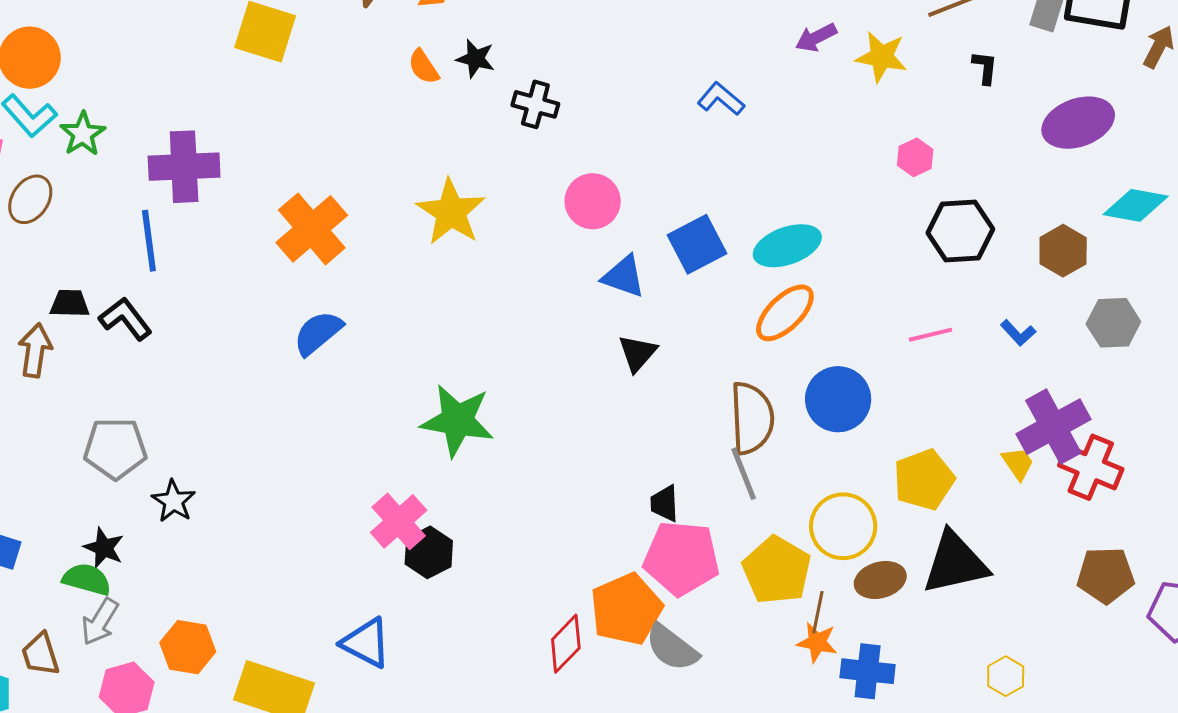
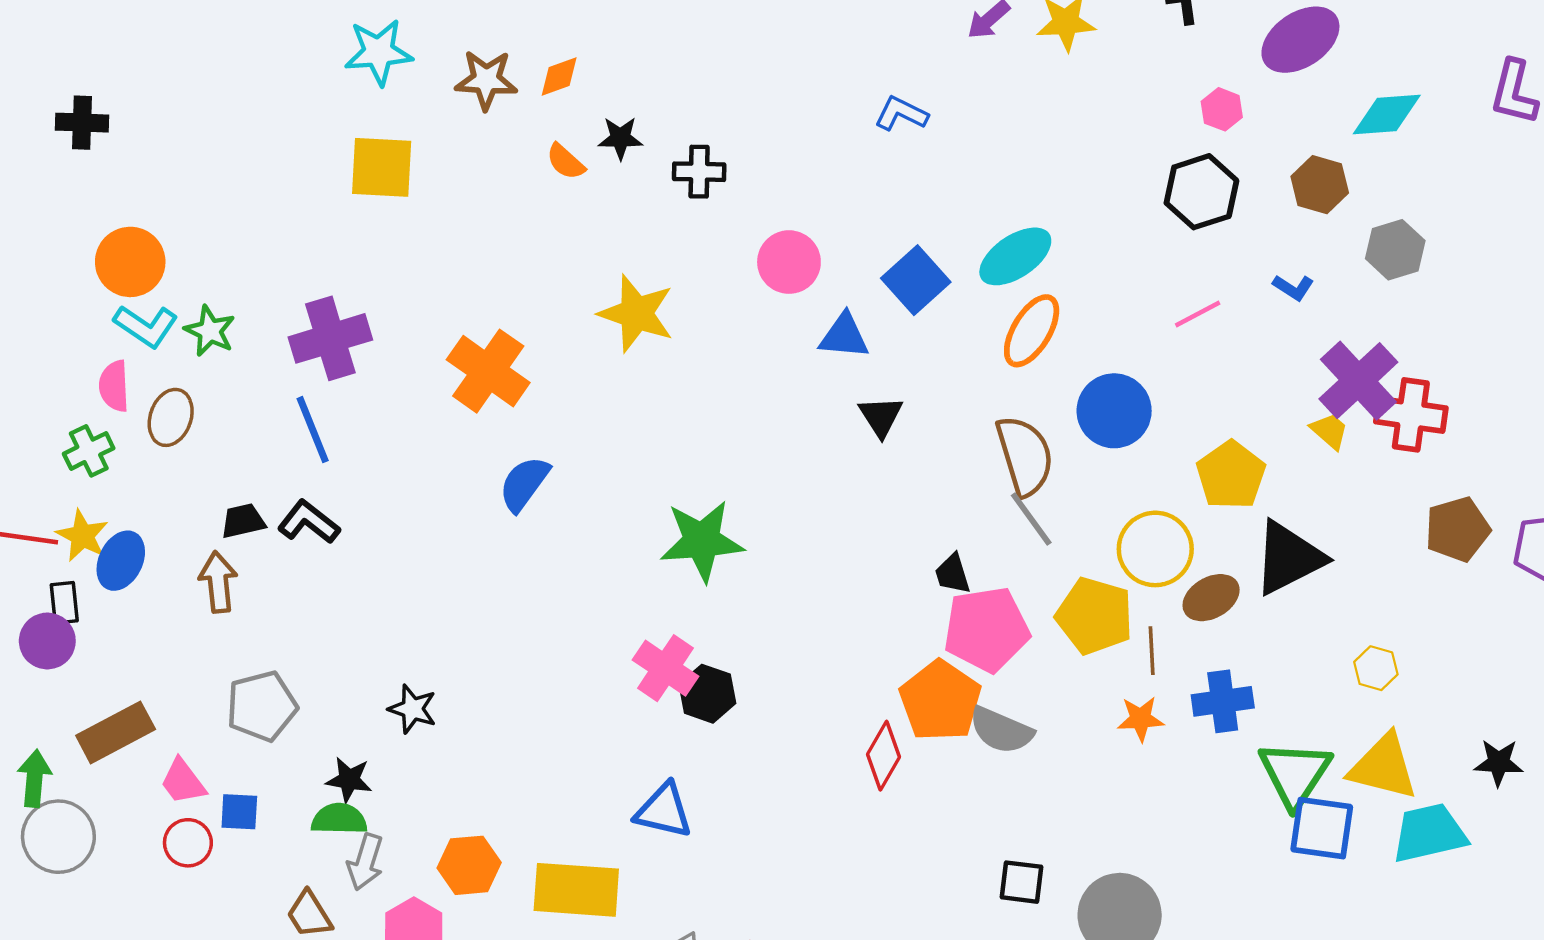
pink hexagon: (915, 157) -> (1222, 109), moved
gray pentagon: (115, 448) -> (262, 706), moved
orange star: (817, 642) -> (1141, 719), moved

